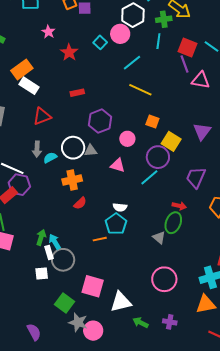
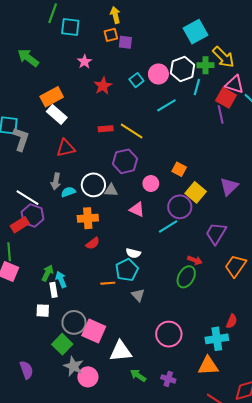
white hexagon: (133, 15) -> (182, 69), moved
pink triangle: (201, 80) -> (235, 84), moved
yellow line: (140, 90) -> (132, 131), moved
gray triangle: (159, 238) -> (138, 295), moved
gray circle: (63, 260) -> (74, 322), moved

